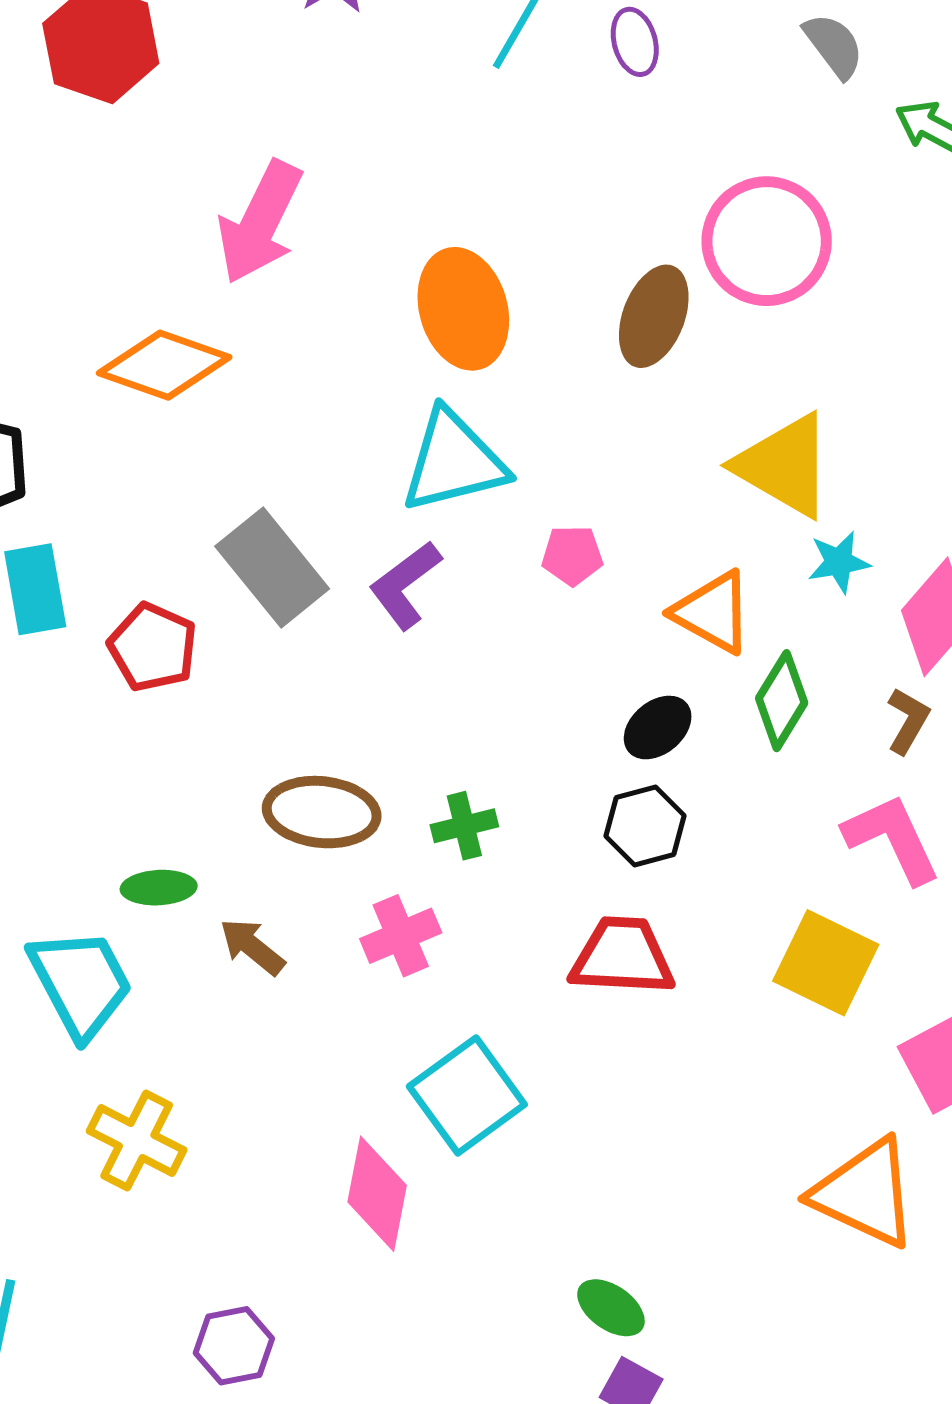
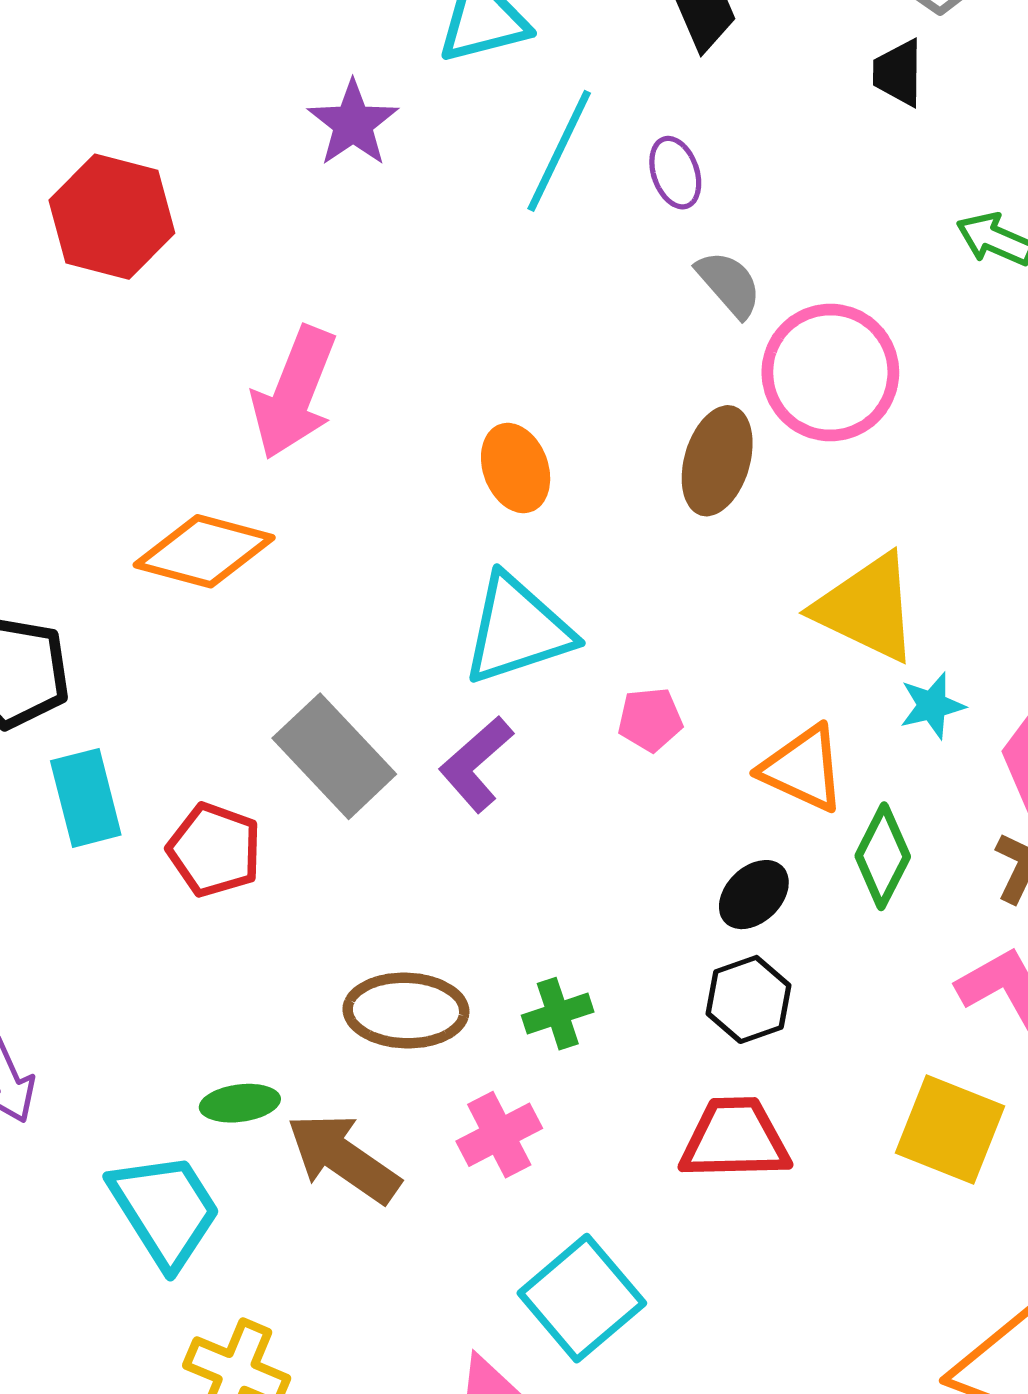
gray semicircle: (834, 46) -> (729, 284), moved
orange ellipse: (463, 309) -> (516, 468), size x0.7
brown arrow: (252, 947) -> (343, 1158), size x1.6

